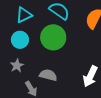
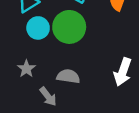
cyan circle: (20, 40) -> (38, 28), moved

